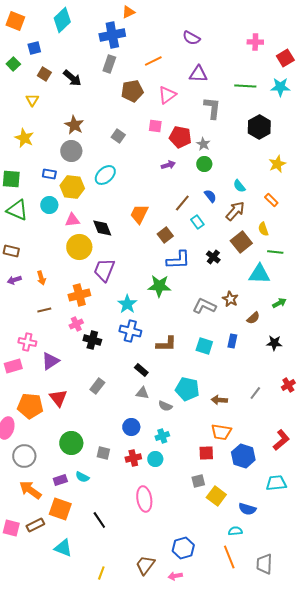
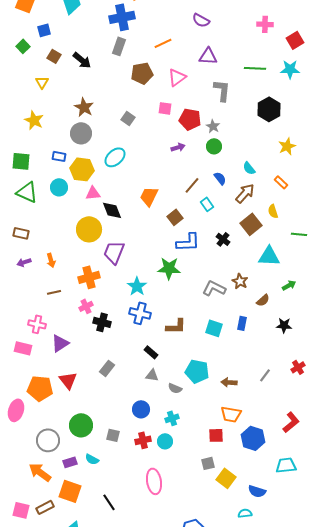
pink triangle: (72, 220) -> (93, 193), moved
green line: (275, 252) -> (299, 234), moved
pink rectangle: (13, 366) -> (23, 348), turned 30
gray circle: (24, 456) -> (48, 440), moved

